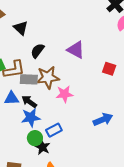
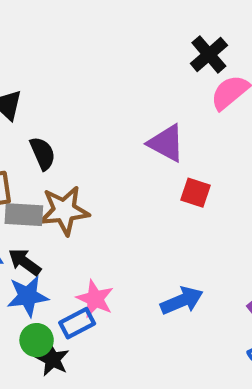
purple triangle: (76, 50) -> (166, 143), moved
black semicircle: (37, 51) -> (43, 153), turned 119
pink star: (64, 94) -> (95, 299), moved, turned 30

